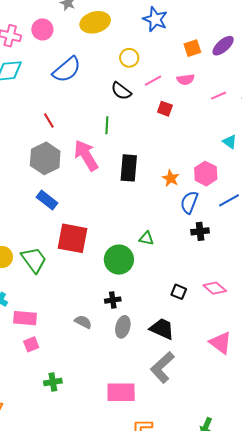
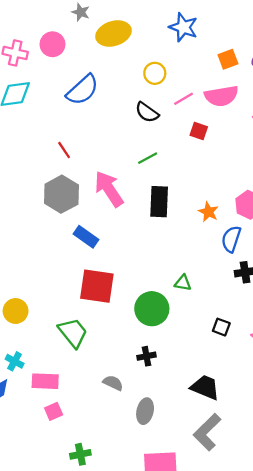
pink semicircle: (186, 79) -> (221, 96), size x1.6
green line: (107, 125) -> (148, 158), moved, turned 60
blue rectangle: (47, 200) -> (86, 237), moved
green trapezoid: (34, 260) -> (73, 333), moved
black square: (179, 292) -> (221, 327), moved
gray ellipse: (123, 327) -> (145, 411), moved

